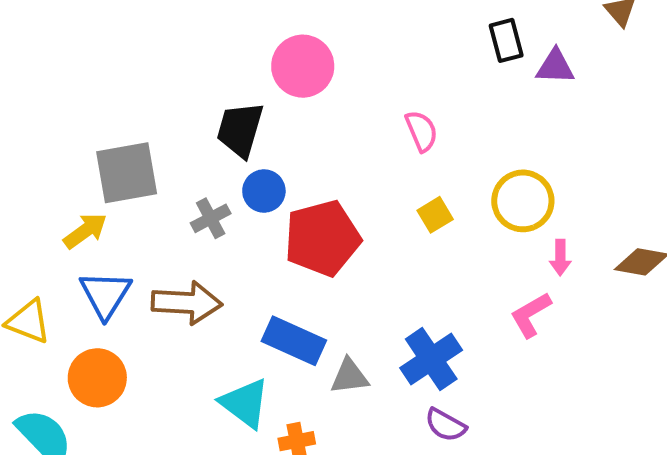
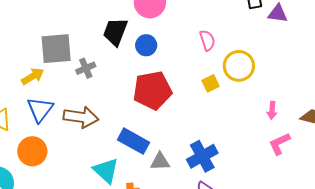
blue circle: (264, 191) -> (146, 45), moved
yellow circle: (523, 201) -> (239, 66), moved
gray cross: (211, 218) -> (86, 68), moved
pink L-shape: (531, 315) -> (279, 144), moved

